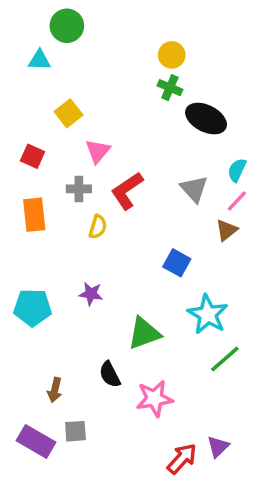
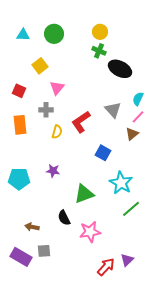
green circle: (67, 26) -> (54, 34), moved
red L-shape: (127, 191) -> (81, 122), moved
brown arrow: (55, 390) -> (32, 227), turned 88

